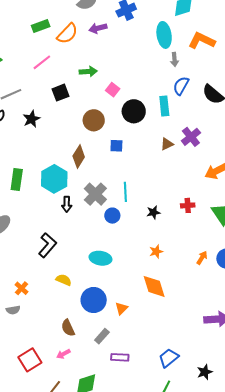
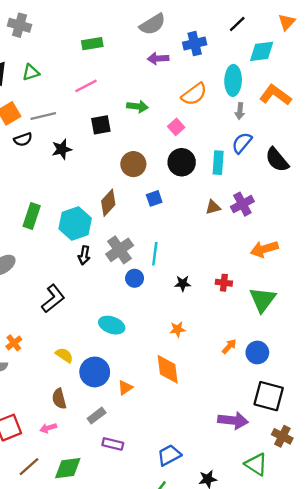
orange semicircle: (67, 34) -> (194, 94), moved
pink square: (113, 90) -> (176, 127), moved
blue square: (116, 146) -> (154, 198), turned -32
yellow semicircle: (64, 280) -> (64, 355), moved

